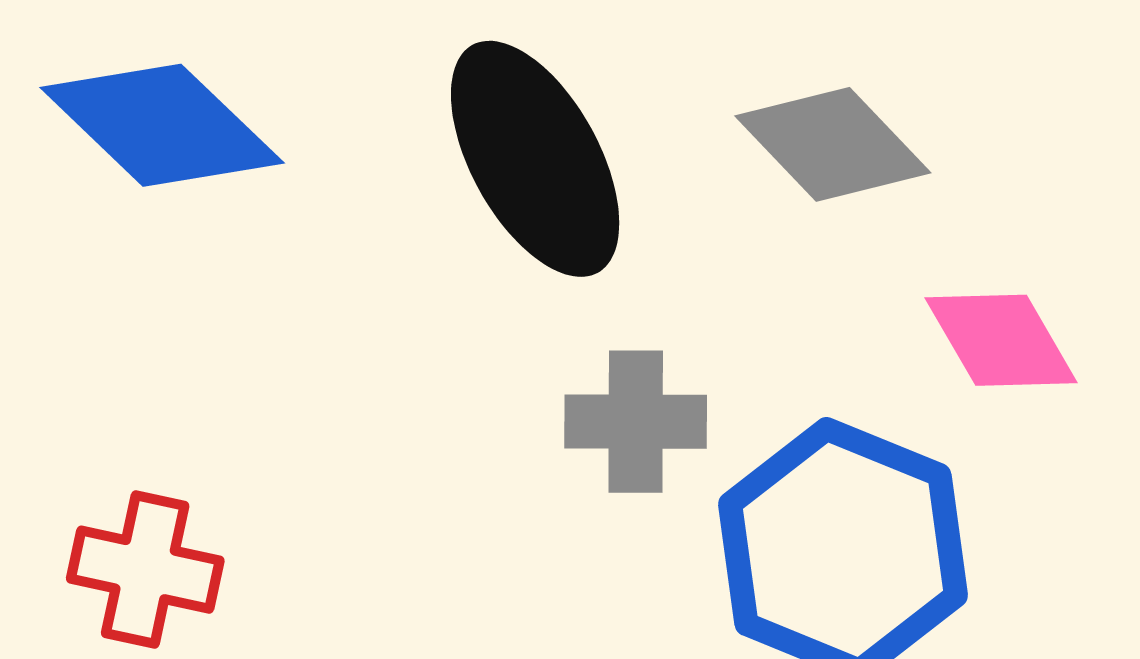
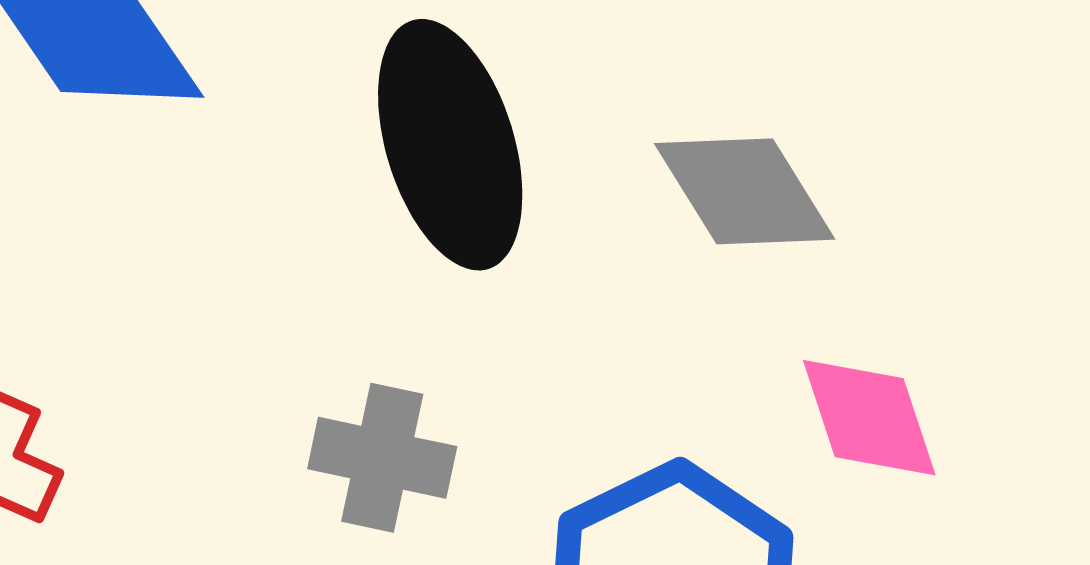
gray cross: (636, 422) -> (382, 458), moved

